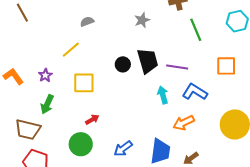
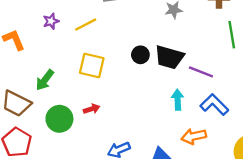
black trapezoid: (148, 61) -> (169, 57), turned 108
purple star: (45, 75) -> (51, 21), moved
green circle: (81, 144) -> (59, 119), moved

